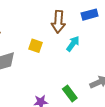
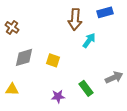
yellow square: (36, 46) -> (53, 60), moved

